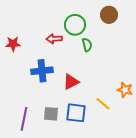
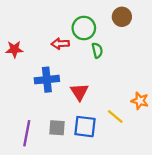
red triangle: (71, 82) -> (79, 92), turned -36

